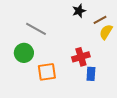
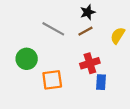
brown line: (100, 20) -> (85, 31), moved
gray line: (36, 29) -> (53, 29), moved

